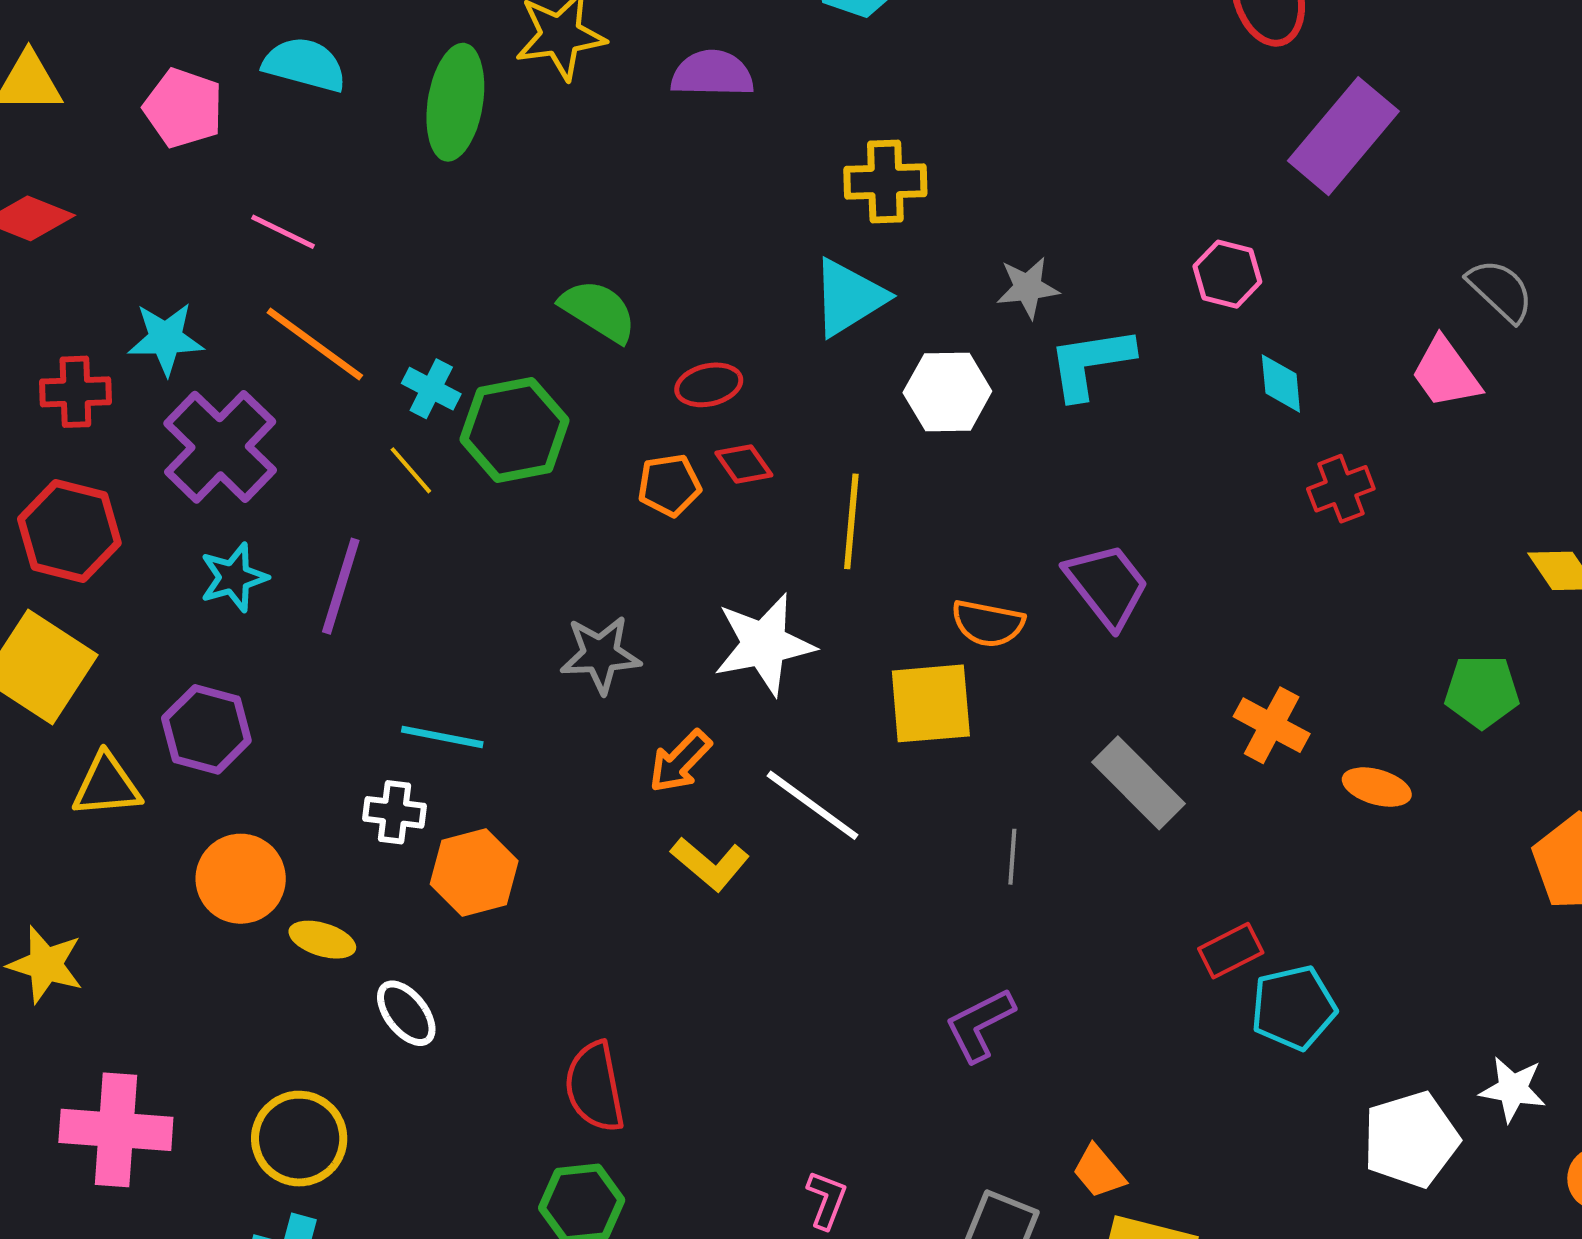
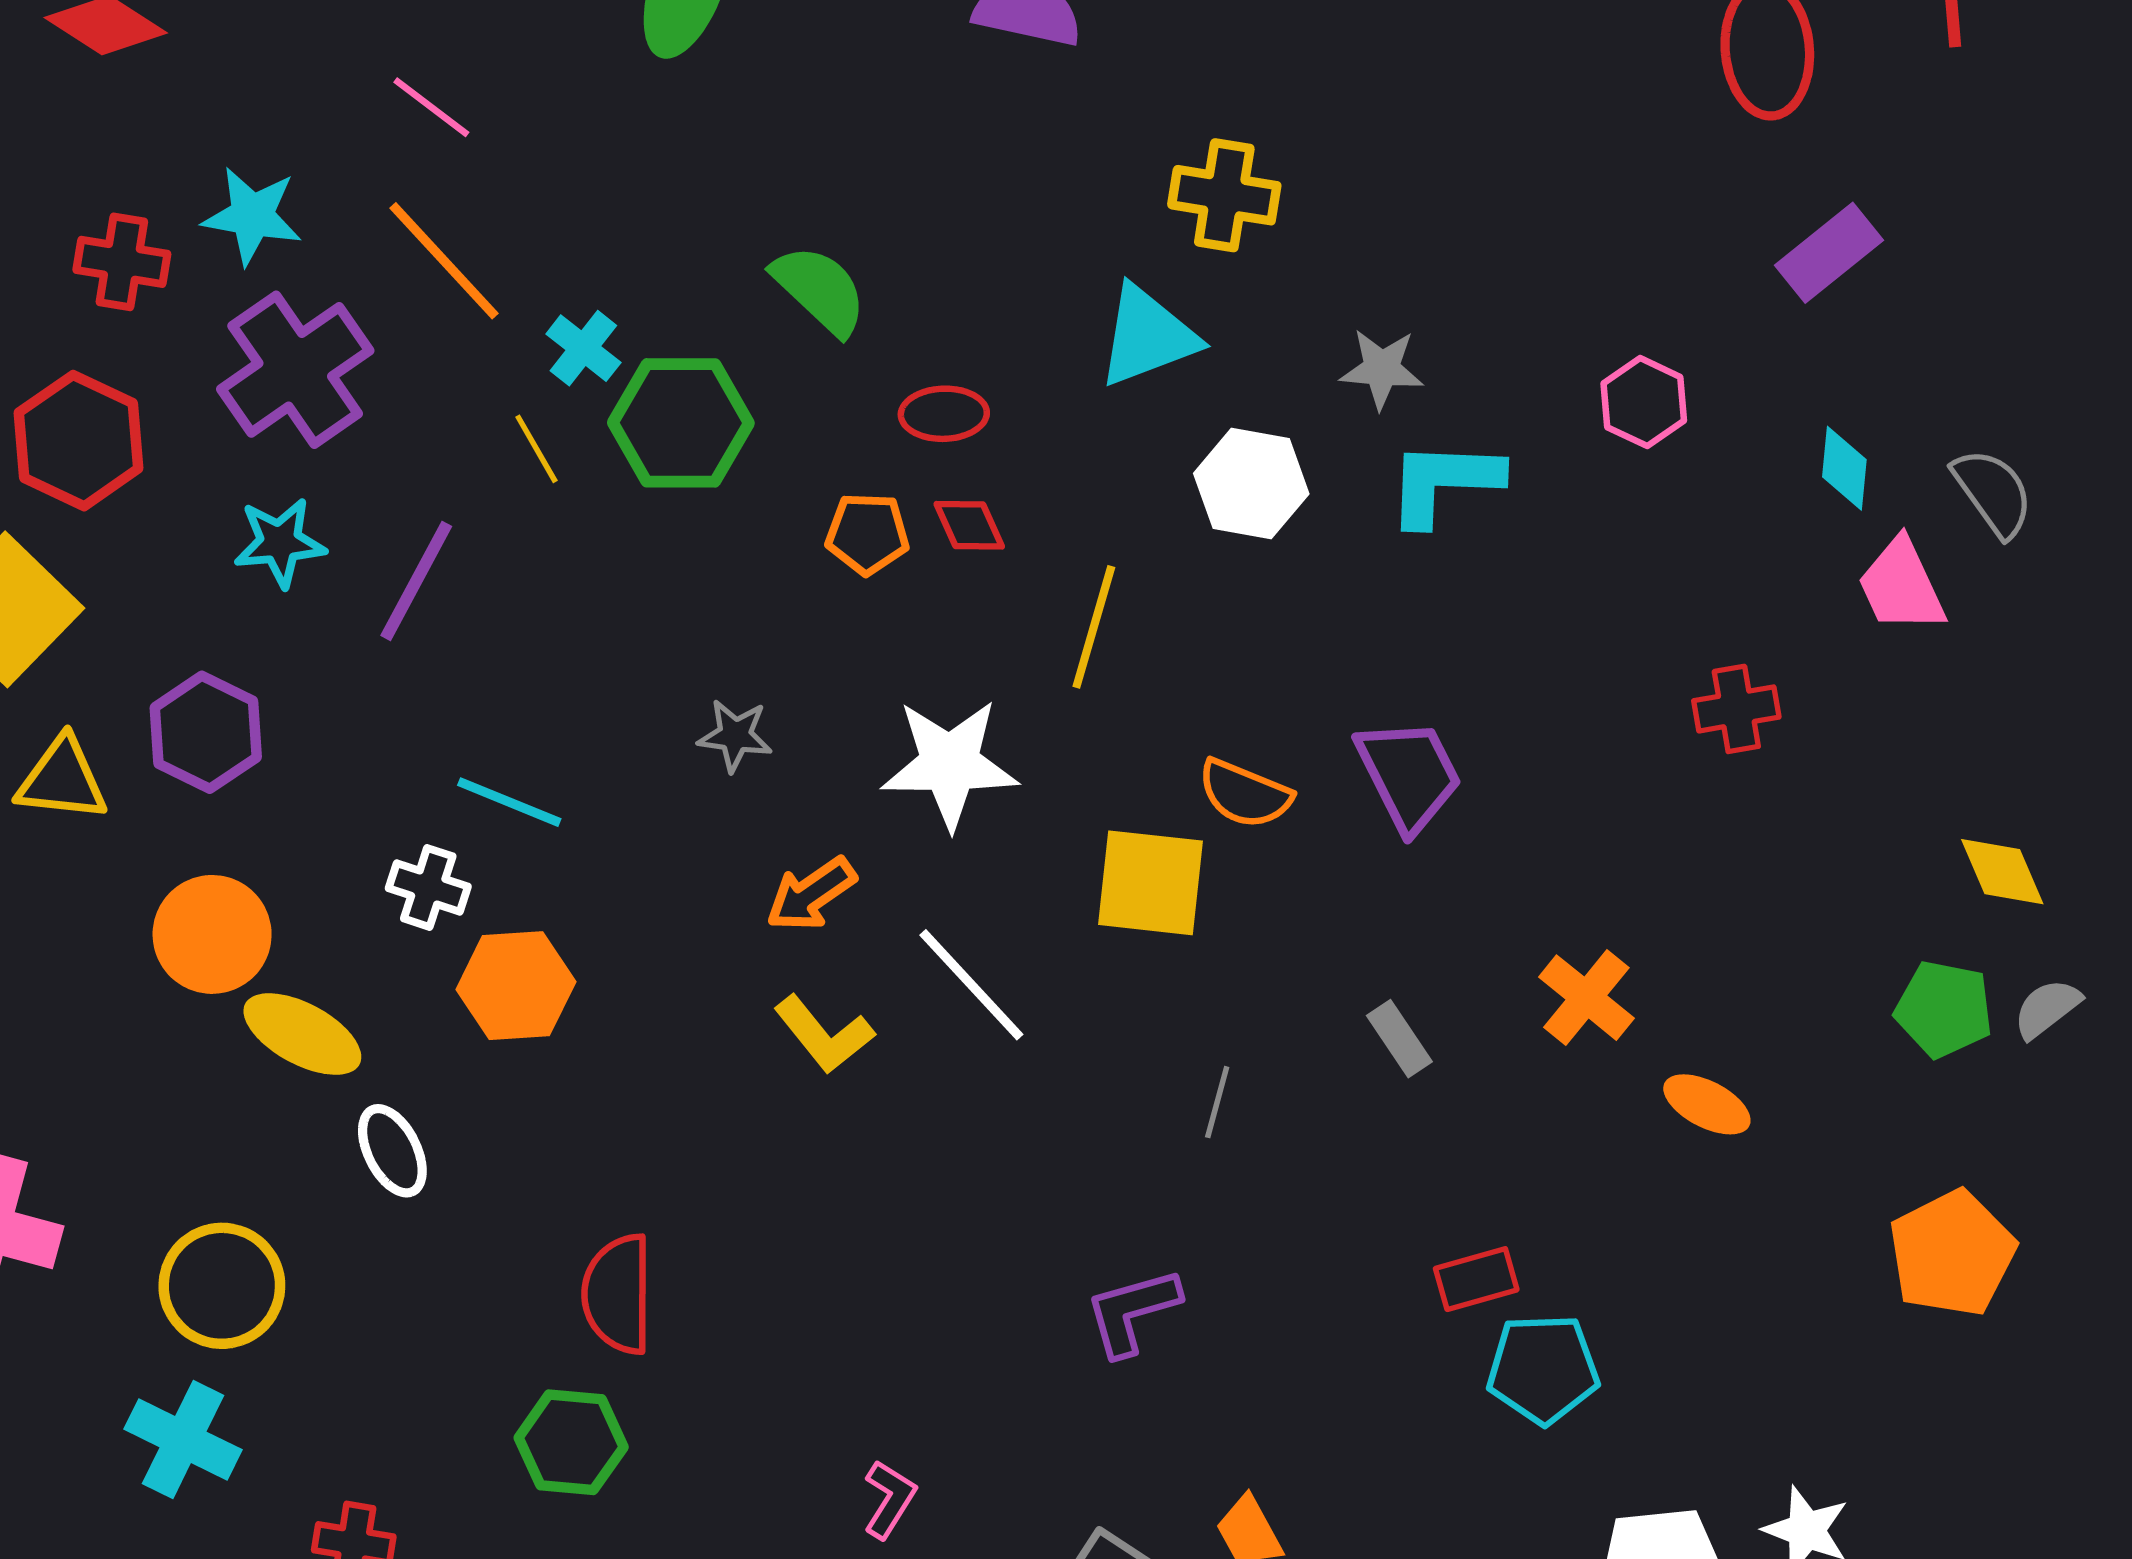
purple rectangle: (1343, 136) -> (1829, 253), size x0.7
cyan diamond: (1281, 383) -> (1844, 468), moved
gray star: (600, 655) -> (735, 735), size x0.7
green pentagon: (1482, 692) -> (1944, 1009), moved
gray rectangle: (1139, 783) -> (1399, 1039), size x0.6
yellow ellipse: (322, 940) -> (302, 1034), size x1.4

